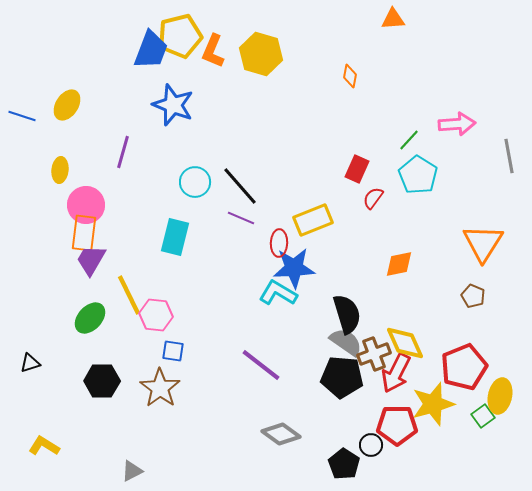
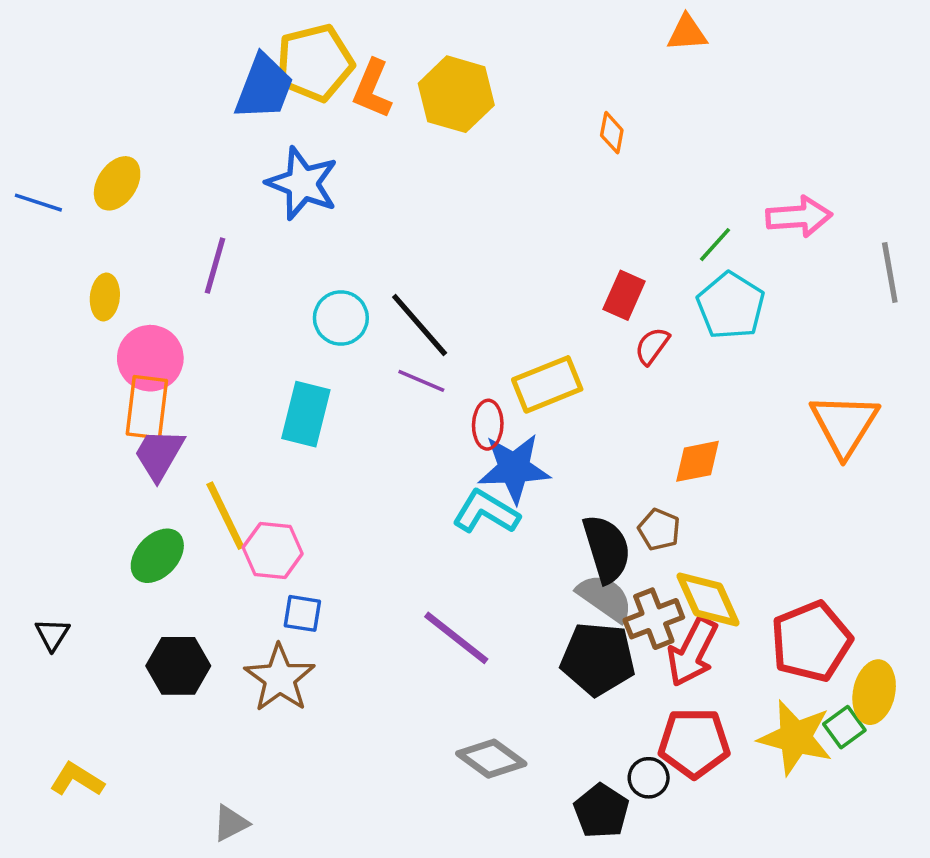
brown pentagon: (473, 296) -> (659, 530), moved
black triangle: (30, 363) -> (52, 634), turned -40
yellow star: (433, 404) -> (795, 738), moved, turned 30

